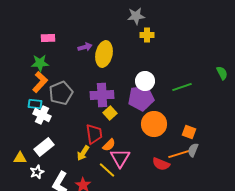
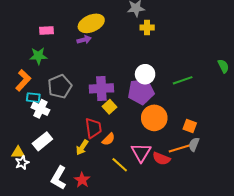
yellow ellipse: (104, 54) -> (91, 23), moved, turned 55
orange L-shape: (40, 82) -> (23, 80), moved
pink triangle: (120, 158) -> (141, 152), moved
yellow line: (107, 170) -> (120, 165), moved
white star: (37, 172) -> (22, 163), moved

